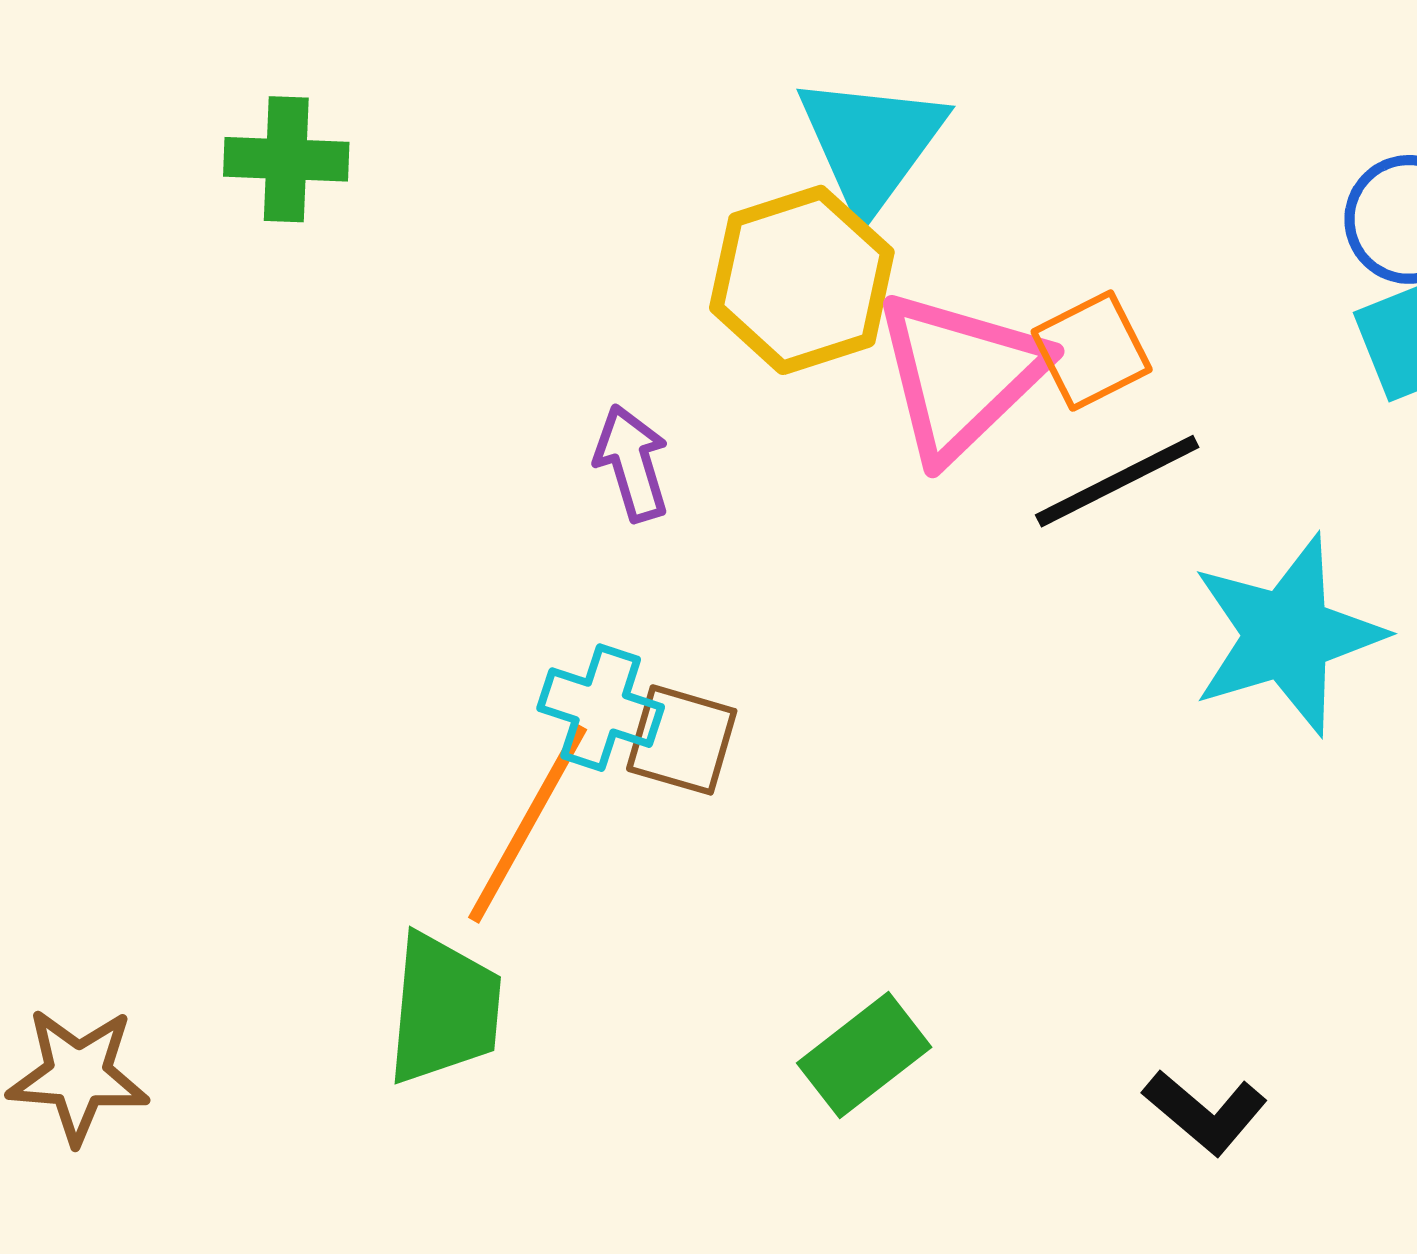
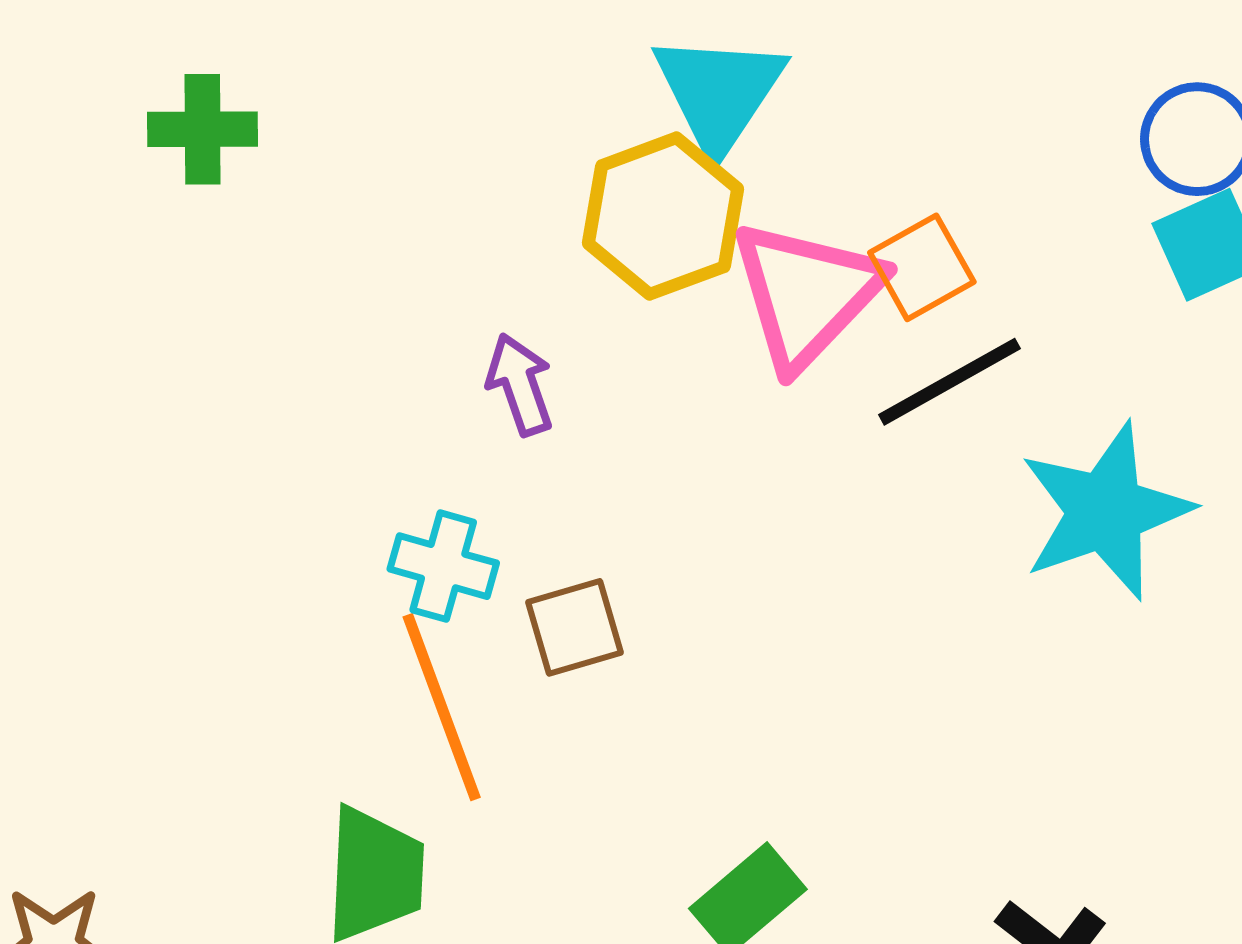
cyan cross: (601, 708) -> (443, 566), moved
brown square: (682, 740) -> (575, 627), turned -30
orange line: (528, 824) -> (442, 707), turned -47

